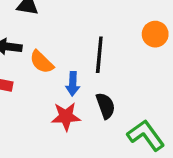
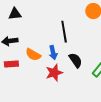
orange semicircle: (42, 62) -> (33, 55), moved

